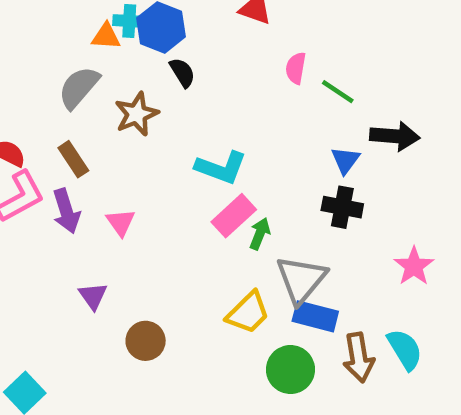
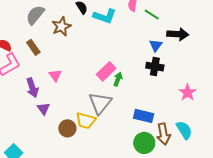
cyan L-shape: (221, 168) -> (105, 16), moved
purple arrow: (66, 211) -> (32, 88), moved
gray triangle: (301, 279) -> (100, 103), moved
yellow trapezoid: (248, 313) -> (86, 121), moved, turned 60
green circle: (290, 370) -> (144, 143), moved

